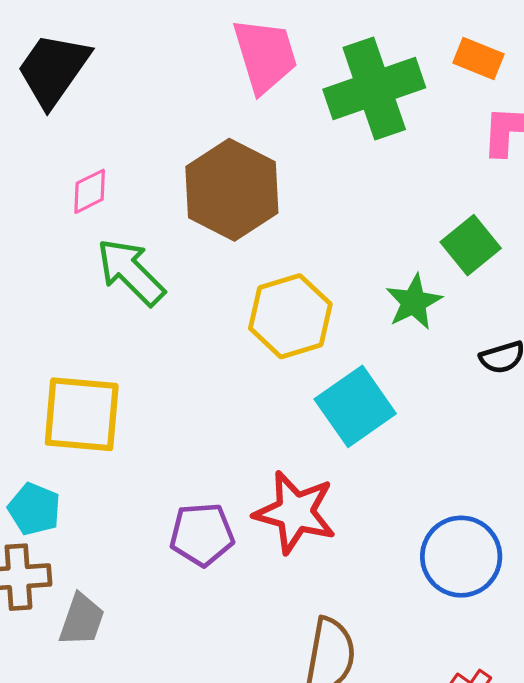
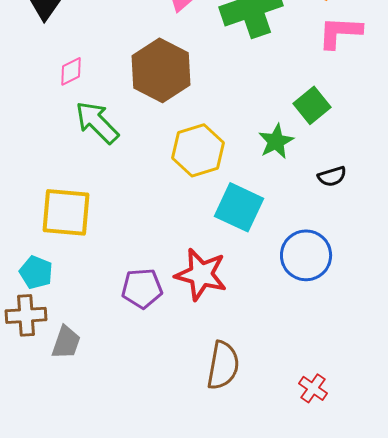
cyan square: (355, 406) -> (239, 207), turned -30
blue circle: (461, 557) -> (306, 255), moved

